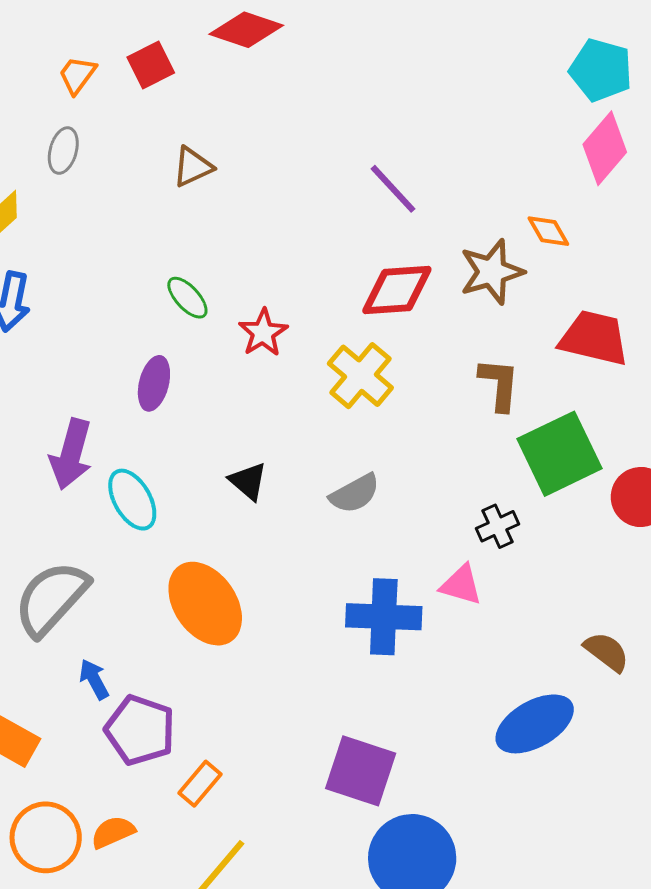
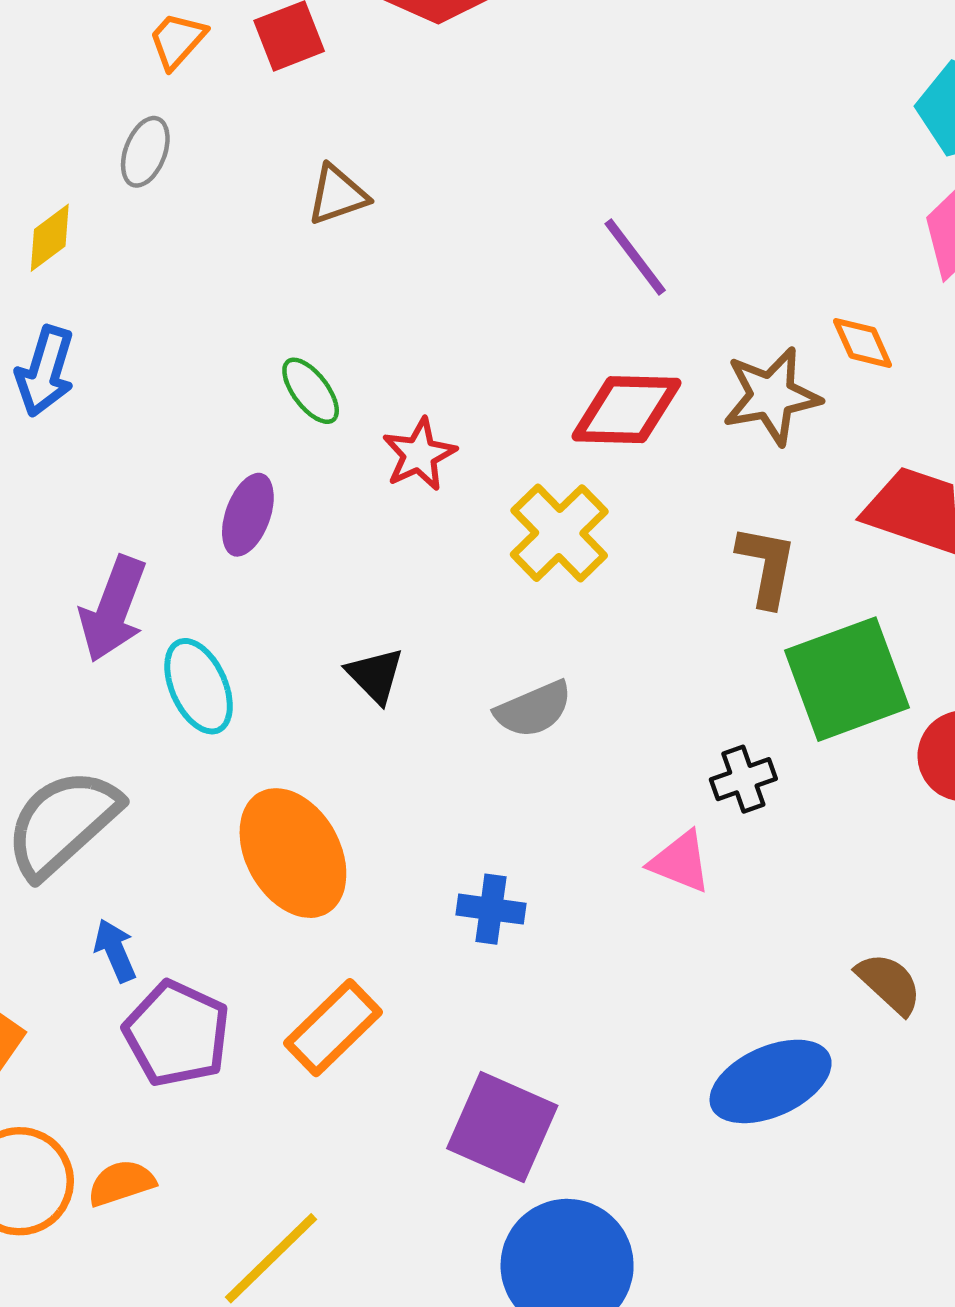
blue cross: (384, 617) -> (491, 909), moved, size x0.6
orange rectangle: (200, 784) -> (333, 1028), moved, size x1.4

